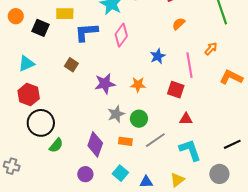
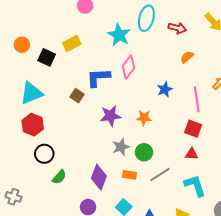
yellow rectangle: (65, 14) -> (72, 43), turned -30
blue L-shape: (86, 32) -> (98, 78), moved
cyan triangle: (26, 63) -> (31, 93), size x1.4
red square: (176, 90) -> (193, 129), moved
black circle: (41, 123) -> (44, 154), size x0.7

